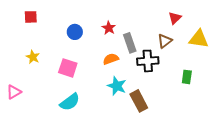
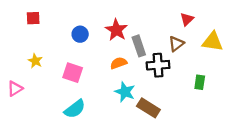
red star: (109, 28) -> (116, 30), size x1.5
pink triangle: (14, 92) -> (15, 89), moved
brown rectangle: (139, 101) -> (148, 108), turned -30

